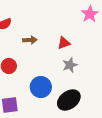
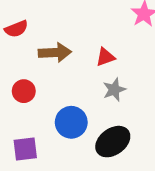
brown arrow: (30, 40) -> (55, 53), size x1.5

